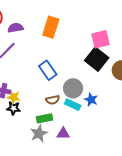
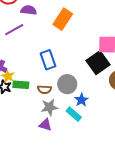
cyan rectangle: (73, 105) -> (74, 114), moved
green rectangle: (45, 118) -> (21, 85), moved
gray star: (39, 133) -> (49, 107), moved

